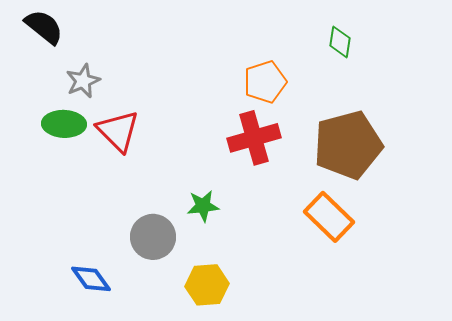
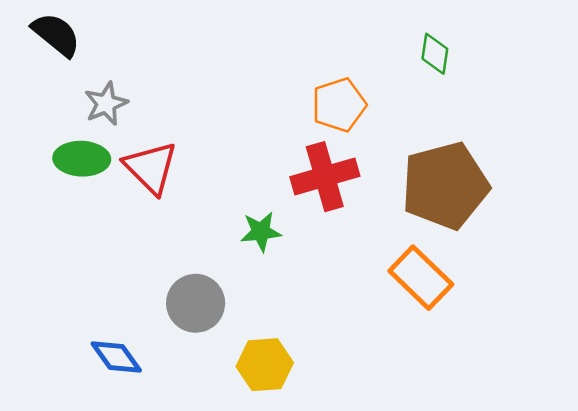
green star: (203, 206) -> (261, 232), moved

